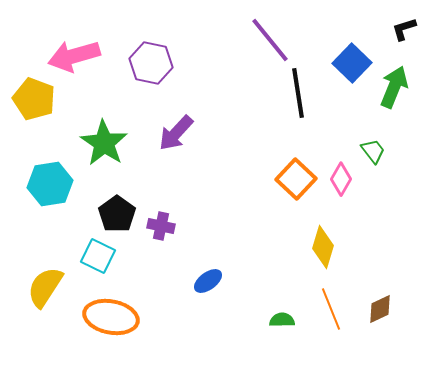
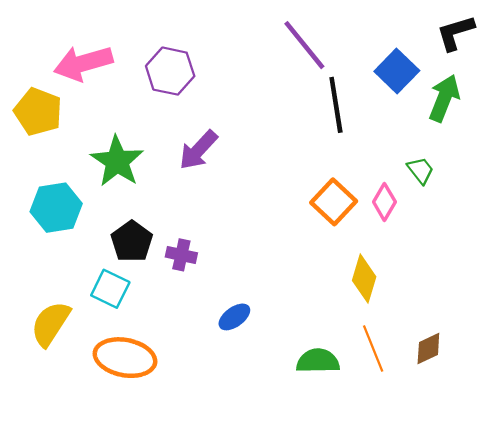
black L-shape: (404, 29) -> (455, 33), size x1.4
green semicircle: (282, 320) -> (318, 361), size x1.5

